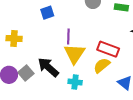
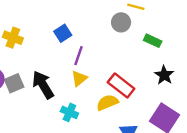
blue square: (47, 13) -> (63, 33), moved, turned -32
yellow triangle: (74, 54) -> (79, 78), size x0.6

